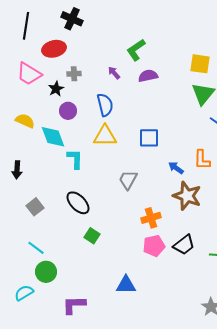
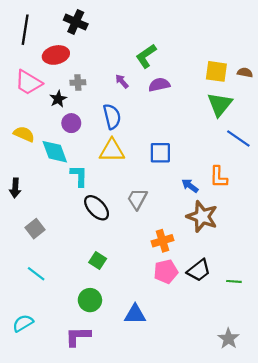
black ellipse: (78, 203) -> (97, 208), moved
green circle: (46, 272) -> (90, 300), moved

